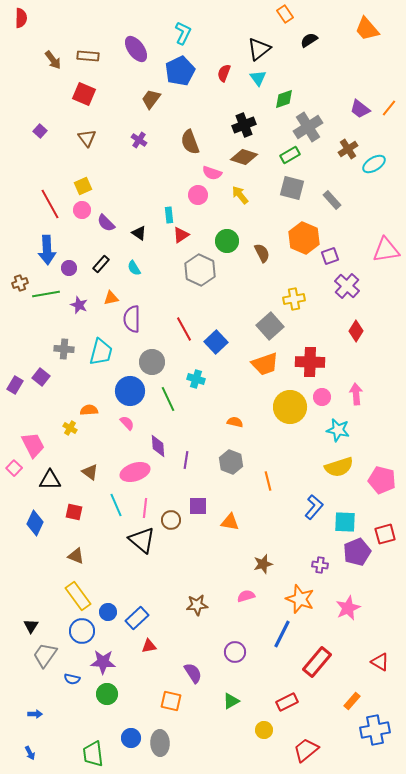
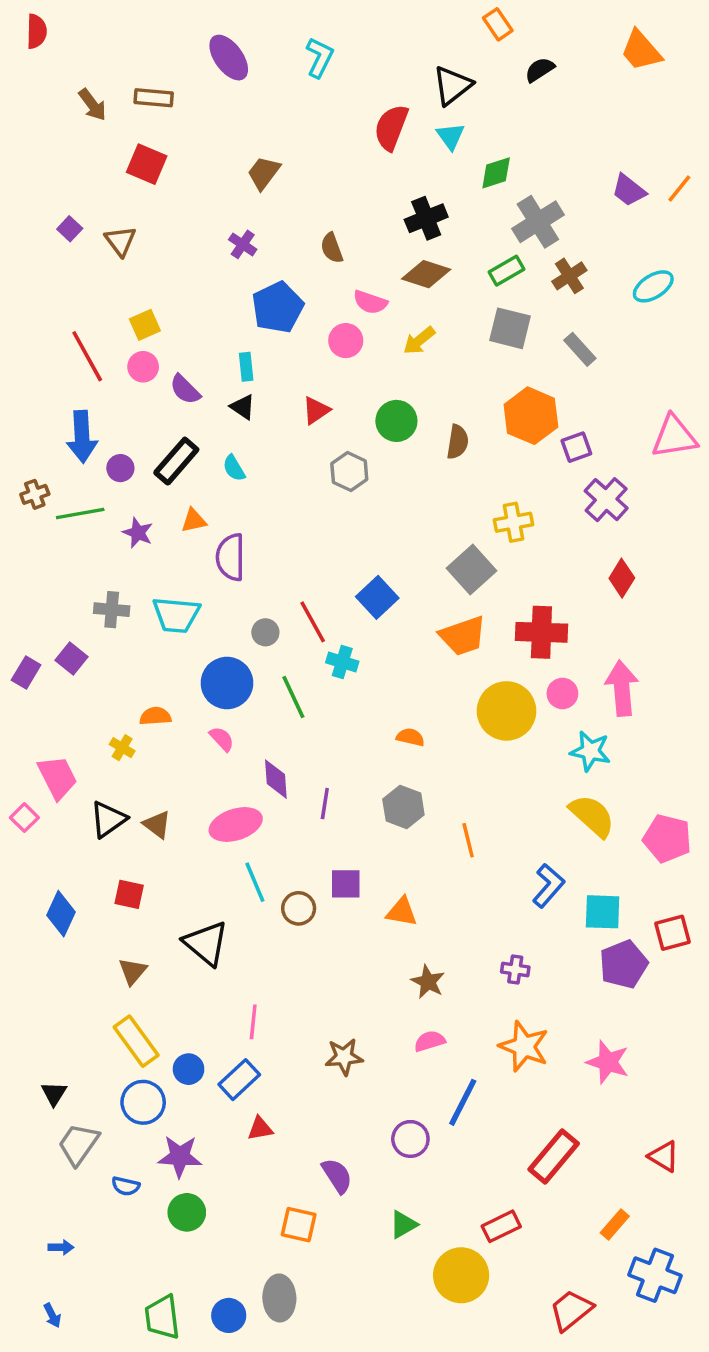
purple ellipse: (136, 49) -> (229, 58), moved
blue pentagon: (180, 71) -> (278, 307), moved
red semicircle: (224, 73) -> (391, 127), size x1.5
brown triangle: (87, 138) -> (120, 241), moved
brown semicircle: (190, 142) -> (332, 248), size x0.7
brown cross: (348, 149) -> (569, 276), moved
yellow arrow: (240, 195) -> (419, 341), turned -90
cyan rectangle: (169, 215) -> (246, 367), moved
brown semicircle: (262, 253) -> (458, 442), turned 36
black rectangle: (101, 264) -> (176, 461), size x1.5
gray hexagon: (200, 270) -> (349, 472), size x0.7
red line: (184, 329) -> (313, 622), moved
cyan trapezoid: (101, 352) -> (176, 615), turned 80
gray circle: (152, 362) -> (265, 632), size x0.6
pink arrow: (356, 394) -> (622, 688), size x1.4
yellow semicircle: (339, 467) -> (592, 816), turned -120
black triangle: (50, 480) -> (108, 819), moved, turned -35
cyan line: (116, 505) -> (255, 882), moved
pink line: (145, 508) -> (253, 1022), moved
black triangle: (142, 540) -> (206, 943), moved
brown triangle: (76, 556) -> (133, 971), turned 48
brown star: (263, 564) -> (428, 982), moved, turned -30
purple cross: (320, 565) -> (515, 970), moved
pink star: (348, 608) -> (608, 1062), turned -30
blue line: (282, 634) -> (463, 1102), moved
yellow circle: (264, 730) -> (461, 1275), size x1.8
blue cross: (375, 730) -> (655, 1275), turned 32
blue circle: (131, 738) -> (229, 1315), moved
red trapezoid: (306, 750) -> (571, 1310), moved

